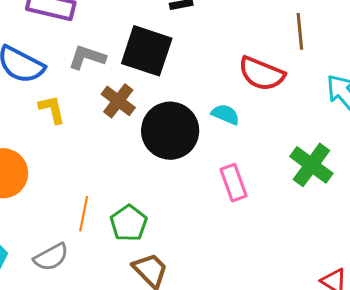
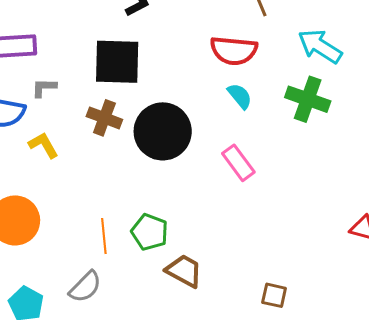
gray L-shape: (87, 57) -> (44, 88), moved, size x0.7
cyan semicircle: (225, 114) -> (240, 96), moved, turned 44
green cross: (311, 165) -> (308, 99), moved

